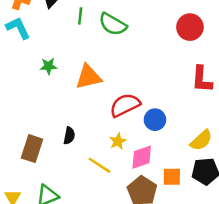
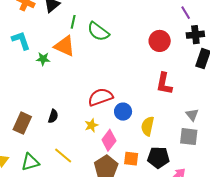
cyan L-shape: (18, 28) -> (21, 40), moved
orange triangle: (88, 77) -> (65, 46), moved, turned 30
yellow semicircle: (201, 140) -> (148, 126), moved, turned 138
pink diamond: (142, 157) -> (109, 140), turned -40
yellow line: (99, 165) -> (63, 155), moved

